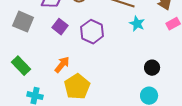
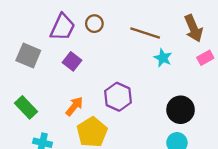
purple hexagon: (92, 32) -> (118, 97), moved
black circle: (152, 68) -> (181, 110), size x1.5

